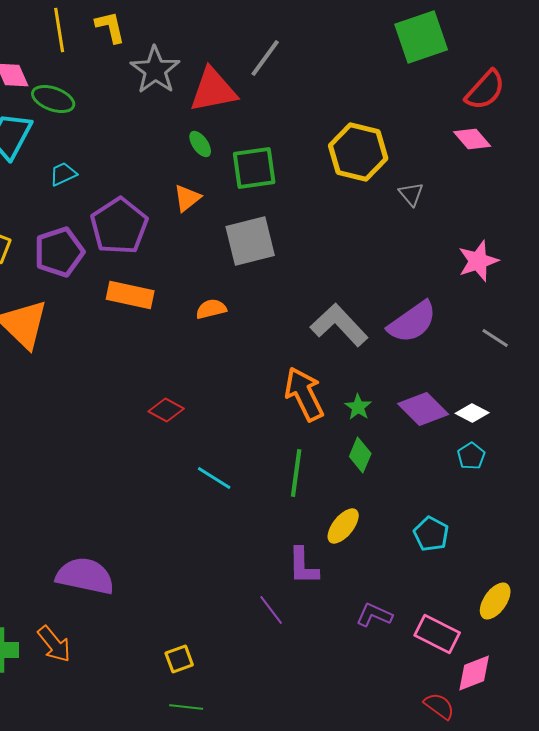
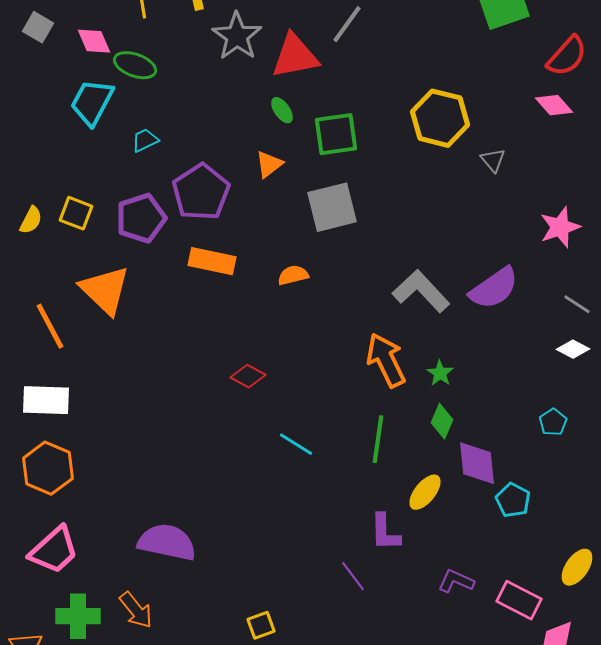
purple diamond: (423, 409) -> (477, 463), moved, turned 39
white diamond: (472, 413) -> (573, 349), moved

